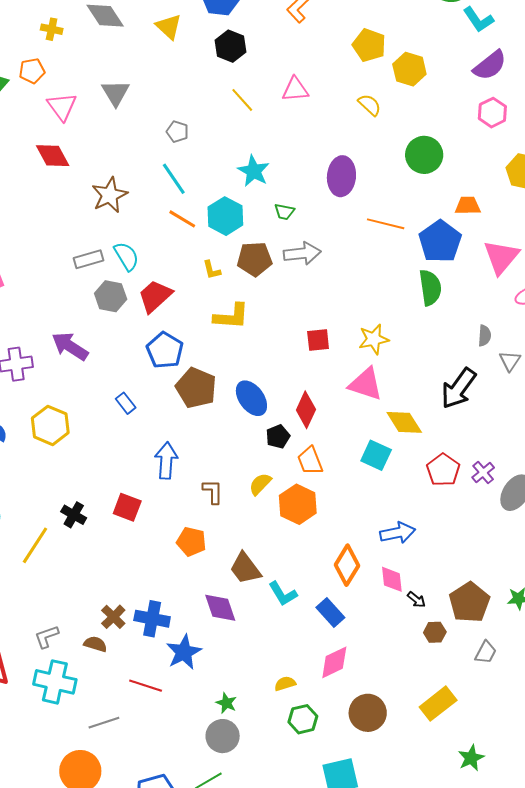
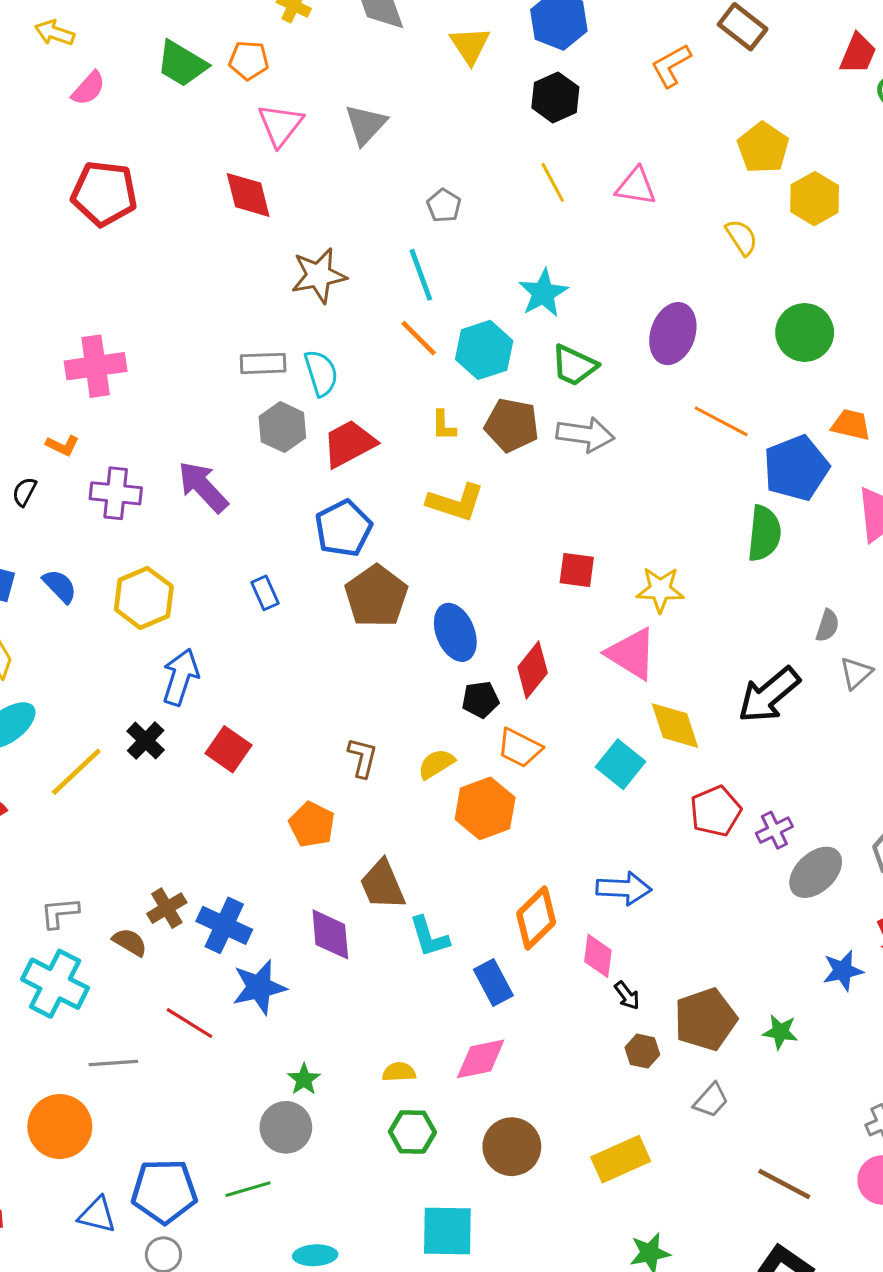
green trapezoid: (284, 212) -> (574, 365), size x1.5
blue arrow: (166, 461) -> (180, 677), moved
orange trapezoid: (310, 461) -> (520, 748), turned -56

